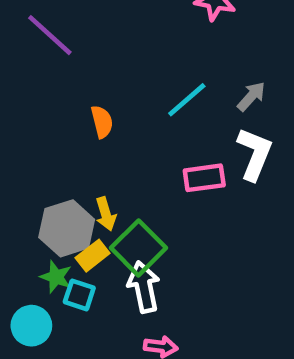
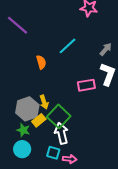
cyan line: (187, 100) -> (67, 46), moved
cyan square: (79, 295) -> (53, 153), moved
cyan circle: (31, 326) -> (22, 149), moved

